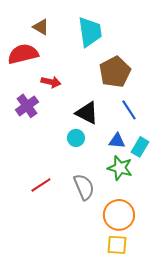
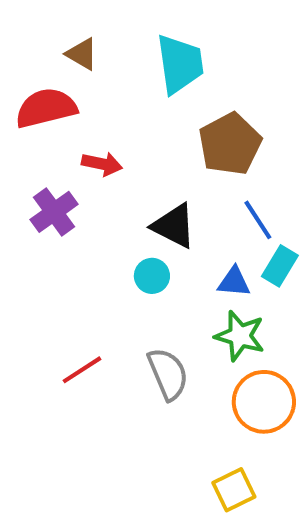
cyan rectangle: (140, 147) -> (280, 266), moved
orange circle: (119, 215) -> (264, 402), moved
yellow square: (117, 245) -> (234, 490), turned -30

